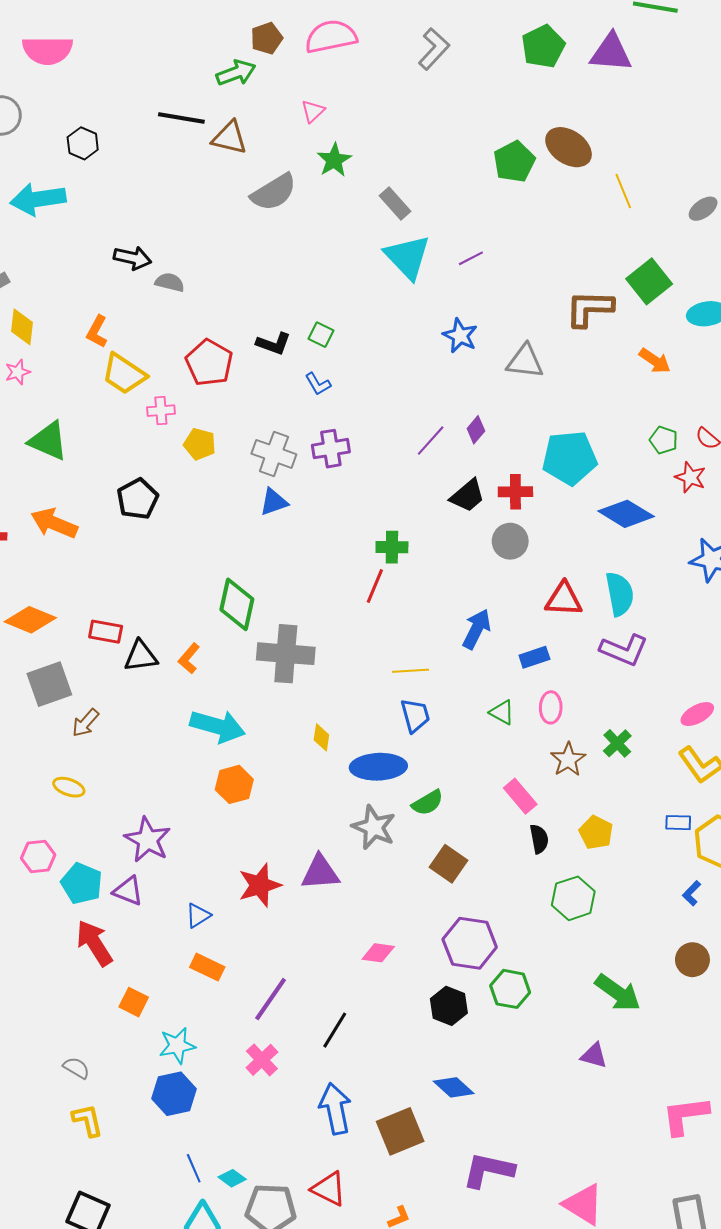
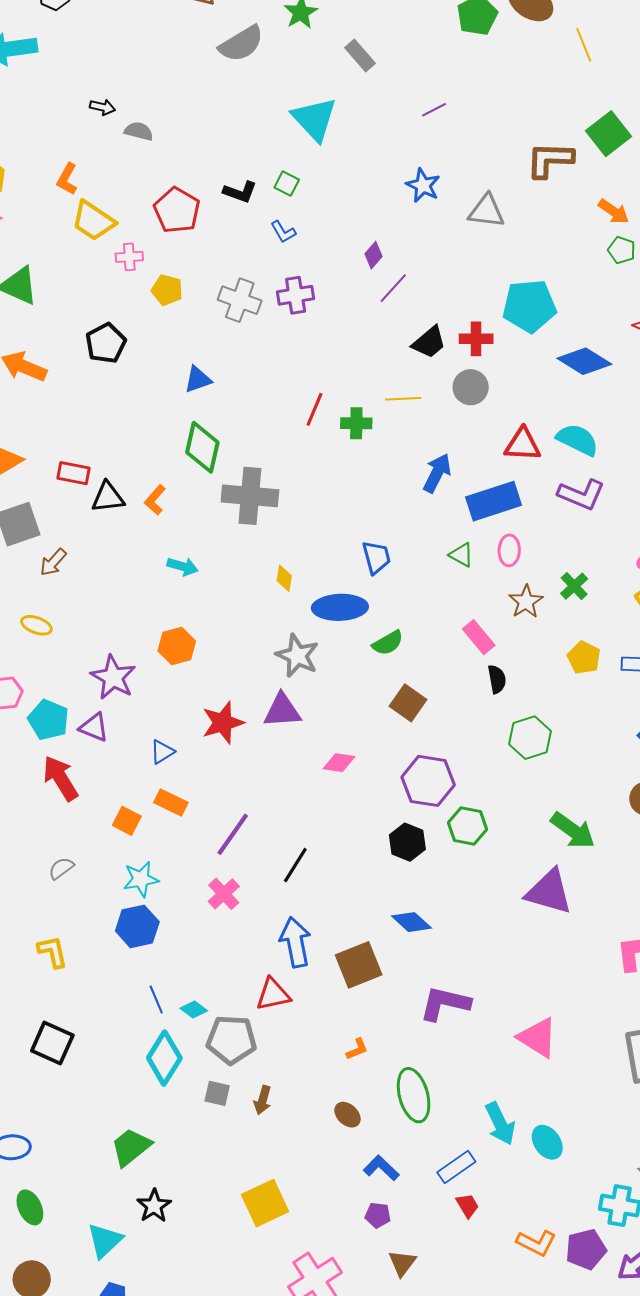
cyan triangle: (407, 257) -> (314, 119), moved
black arrow: (132, 258) -> (102, 107), size x0.7
purple diamond: (476, 430) -> (374, 255), moved
green pentagon: (664, 440) -> (622, 250), moved
blue triangle: (274, 502) -> (198, 379), moved
green cross: (392, 547) -> (356, 423), moved
red line: (375, 586) -> (315, 409), moved
cyan semicircle: (620, 594) -> (577, 440), turned -54
blue rectangle: (534, 657) -> (494, 501), size x1.8
yellow line: (411, 671) -> (403, 399), moved
cyan arrow: (218, 726) -> (183, 567), size x0.6
orange hexagon: (234, 784) -> (177, 646), moved
gray star: (374, 827) -> (297, 656), moved
yellow pentagon: (596, 833) -> (584, 658), moved
pink diamond: (378, 953) -> (339, 763), moved
orange square: (134, 1002) -> (127, 821), moved
purple triangle: (594, 1056) -> (549, 892), size x1.8
gray semicircle: (76, 1068) -> (61, 868), moved, turned -68
red triangle: (329, 1189) -> (273, 994), moved, turned -39

